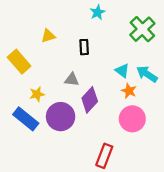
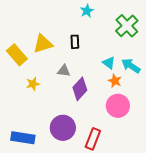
yellow triangle: (48, 36) -> (43, 44), moved, size x1.5
purple circle: (61, 117) -> (63, 128), moved
blue rectangle: (26, 119) -> (23, 138), moved, turned -30

